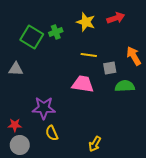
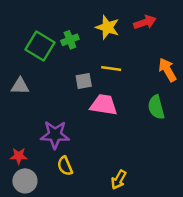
gray square: (110, 68) -> (84, 81), moved
green semicircle: (125, 86) -> (156, 107), turned -102

